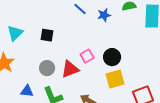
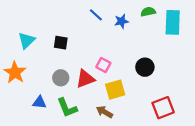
pink square: (87, 56) -> (103, 65), turned -32
black circle: (112, 57) -> (145, 67), moved
yellow square: (115, 79) -> (115, 90), moved

